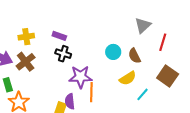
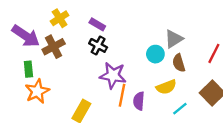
gray triangle: (143, 25) -> (174, 39), moved
yellow cross: (26, 37) -> (60, 18), turned -35
purple semicircle: (70, 101) -> (139, 101), moved

